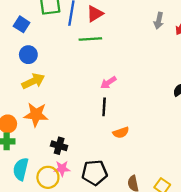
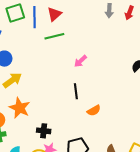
pink arrow: (108, 83) -> (81, 61), moved
orange star: (36, 115) -> (20, 108), turned 30

